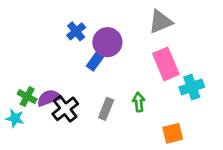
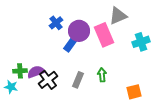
pink rectangle: (166, 64) -> (104, 35), moved
cyan cross: (192, 87) -> (141, 42), moved
green cross: (27, 97) -> (20, 71), turned -32
orange square: (173, 133) -> (134, 92), moved

